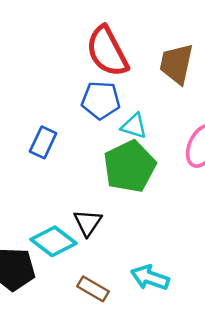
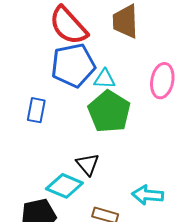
blue pentagon: (101, 100) -> (73, 65), size x1.4

